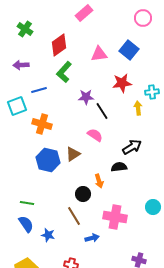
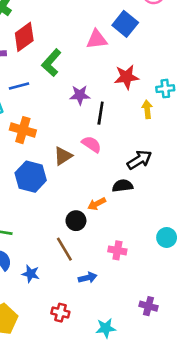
red diamond: (59, 45) -> (24, 37), moved
blue square: (129, 50) -> (125, 24), moved
black line: (102, 111) -> (101, 113), turned 42
brown triangle: (73, 154) -> (63, 156), moved
orange arrow: (99, 181) -> (97, 204), turned 80
pink cross: (115, 217) -> (117, 250), size x0.6

